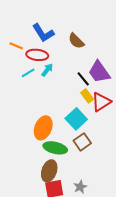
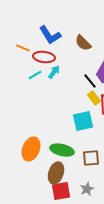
cyan square: (76, 119) -> (83, 121), turned 30
orange ellipse: (43, 128) -> (31, 149), moved
brown square: (82, 142) -> (91, 158), moved, turned 30

